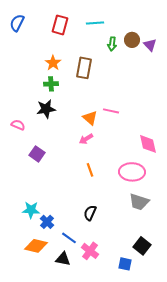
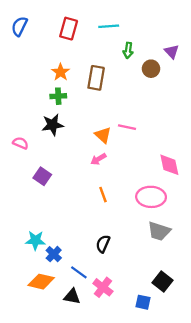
brown circle: (132, 40) -> (151, 69), moved

